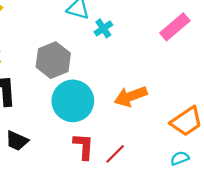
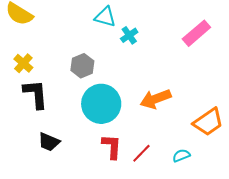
gray hexagon: (53, 60) -> (82, 66), size x0.7
cyan semicircle: (180, 158) -> (181, 156), moved

